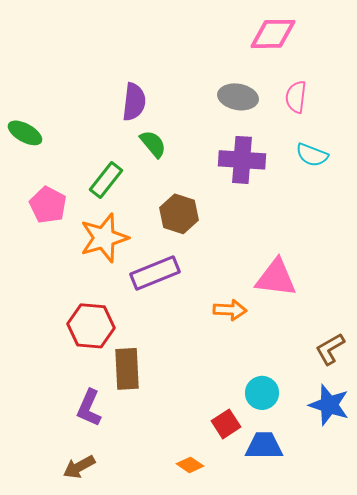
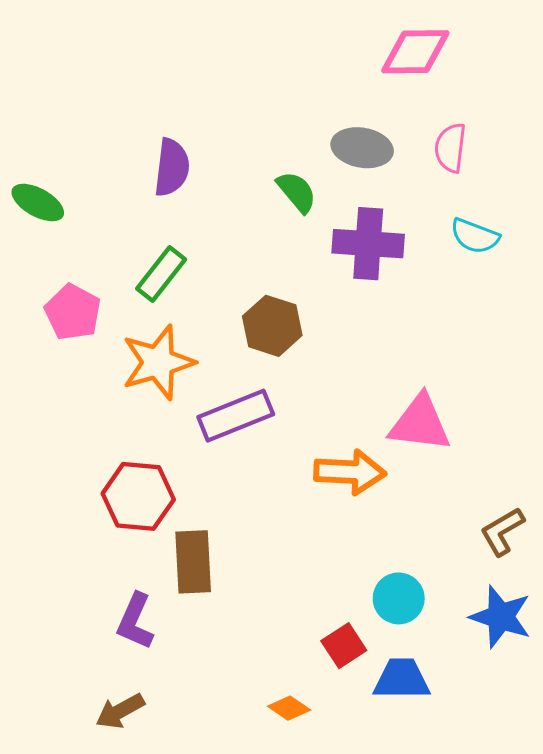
purple semicircle: (134, 102) -> (172, 167), moved
green semicircle: (153, 144) -> (297, 192), moved
orange arrow: (230, 310) -> (350, 472), size x1.4

